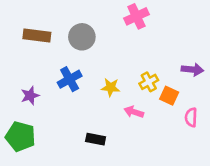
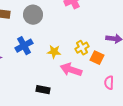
pink arrow: (134, 112) -> (71, 70), size x1.5
pink semicircle: (191, 117) -> (109, 83), moved

